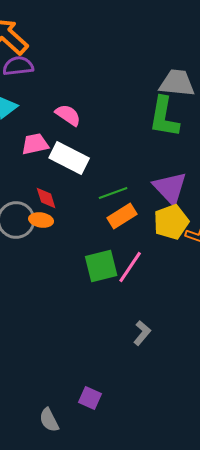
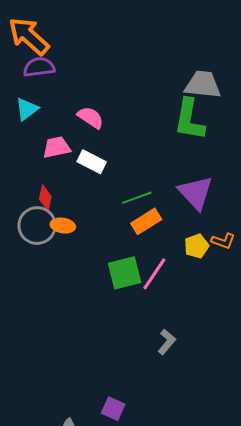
white rectangle: (69, 158) -> (92, 162), size x0.7
red diamond: (46, 198) -> (45, 198), moved, turned 30
yellow pentagon: (171, 222) -> (197, 246), moved, size x0.7

